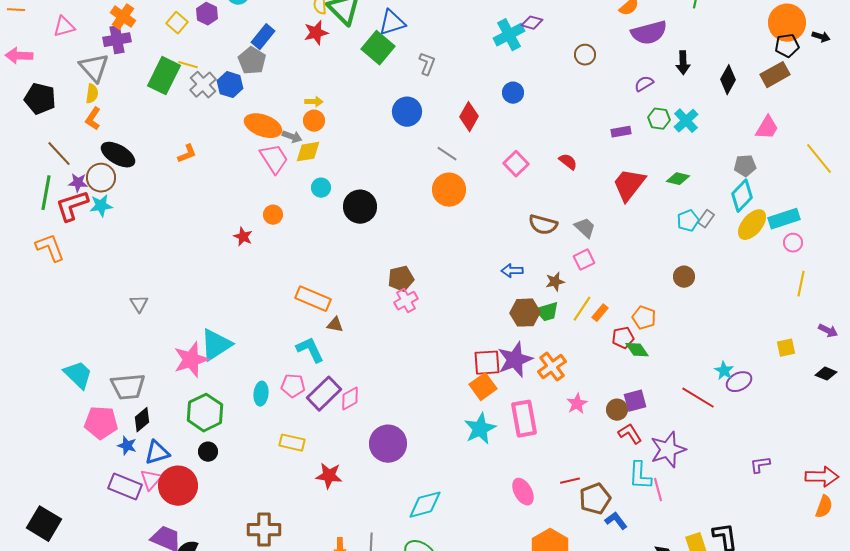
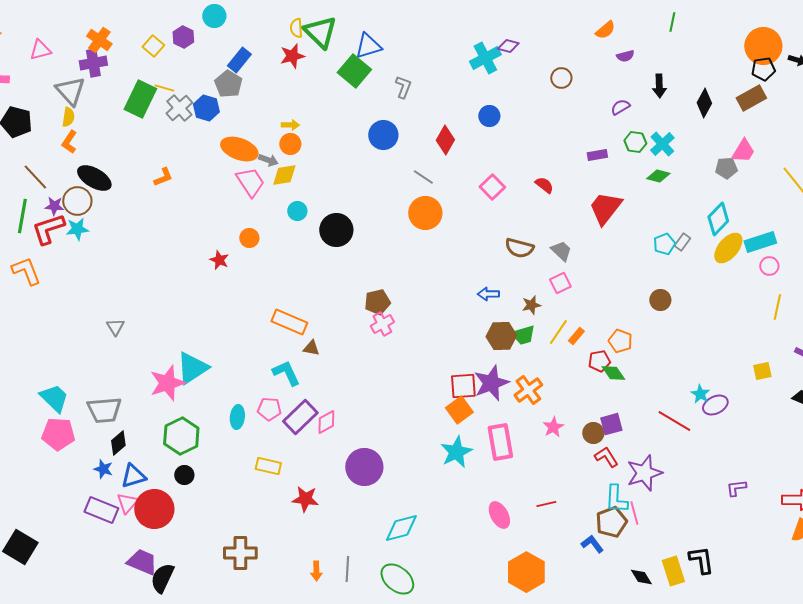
purple semicircle: (649, 33) -> (625, 56), size x0.5
gray pentagon: (745, 166) -> (726, 168), moved
green diamond: (678, 179) -> (658, 176), moved
pink pentagon: (101, 423) -> (58, 434), moved
brown pentagon: (595, 499) -> (611, 522), moved

